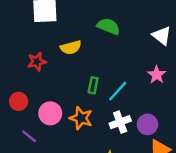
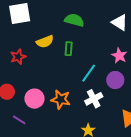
green rectangle: (93, 85) -> (69, 49), moved
purple circle: (147, 124) -> (115, 80), moved

